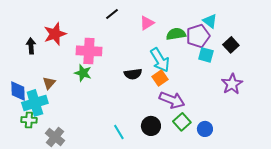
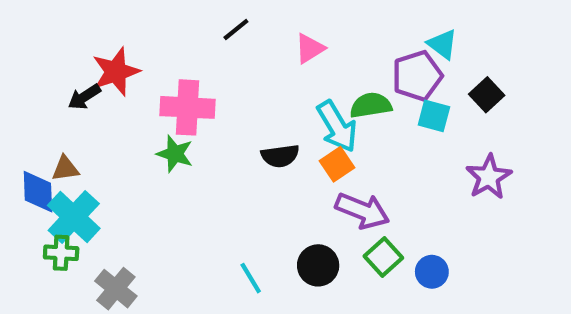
green semicircle: (176, 34) -> (371, 105), moved
black arrow: (31, 46) -> (84, 97), moved, turned -119
brown triangle: (49, 83) -> (65, 169), moved, turned 40
cyan cross: (35, 103) -> (74, 217), turned -30

